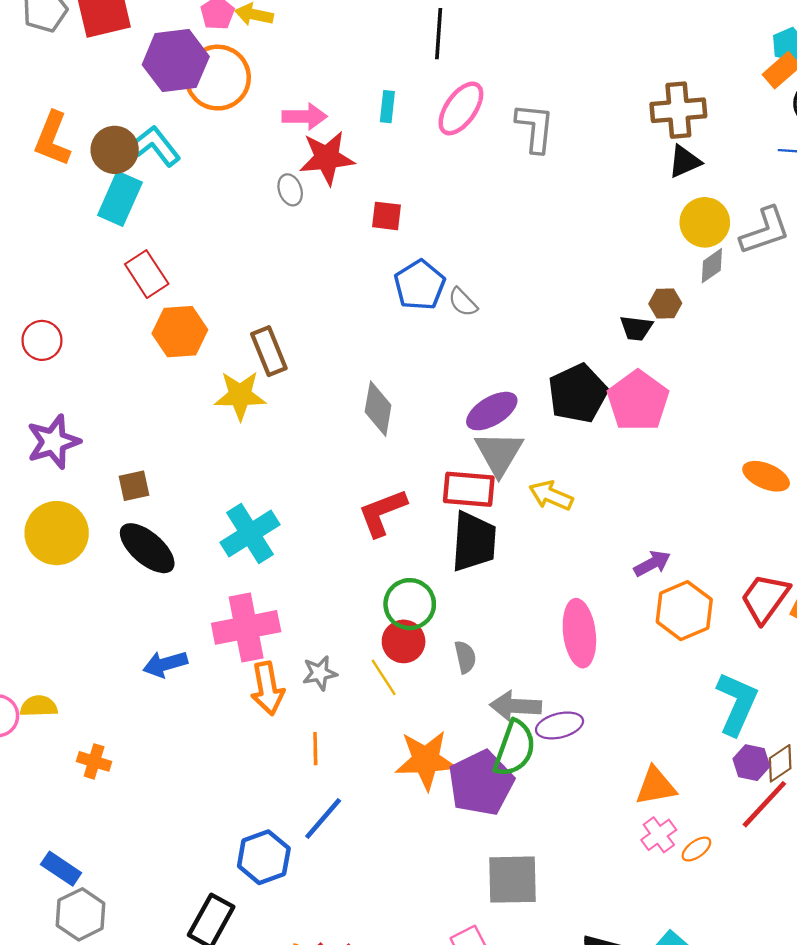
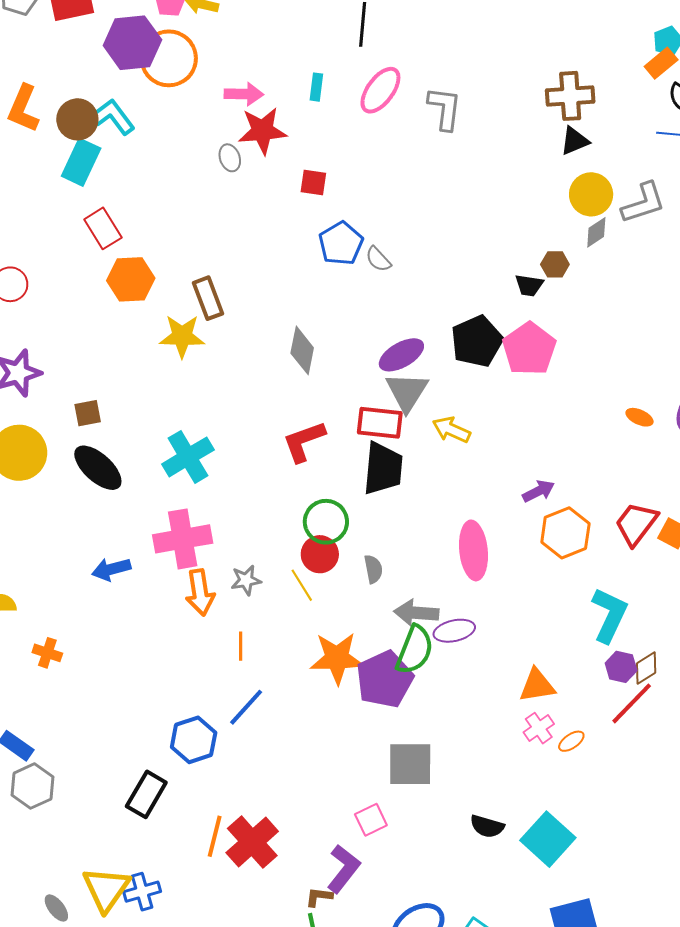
orange ellipse: (766, 476) -> (640, 417), size x0.7

